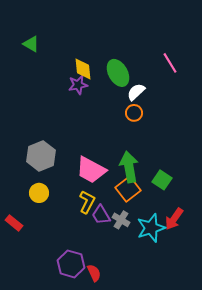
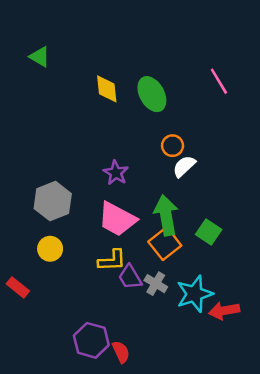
purple star: (78, 85) -> (116, 173), moved, turned -30
white semicircle: (136, 92) -> (184, 166), moved
yellow L-shape: (87, 202) -> (112, 260), turned 60
red arrow: (174, 219) -> (224, 311), moved, turned 45

